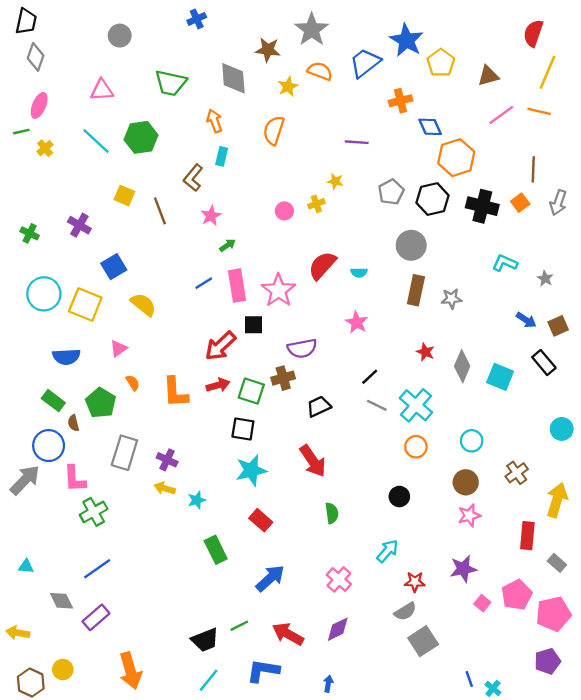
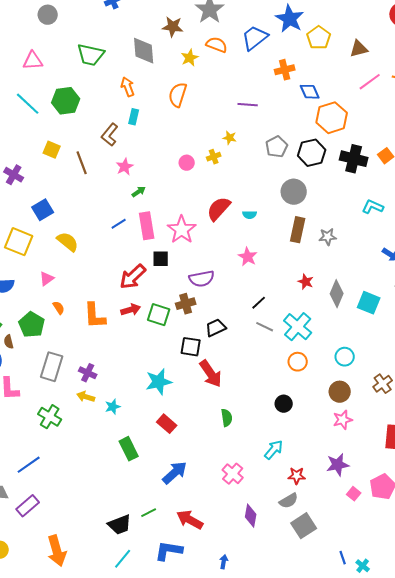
black square: (243, 429) -> (191, 347), moved
green cross: (94, 512) -> (50, 417), moved, turned -30
purple diamond: (338, 629) -> (251, 516), moved, turned -55

